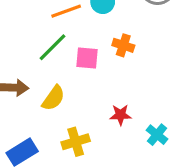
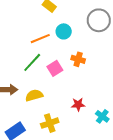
pink square: (87, 58) -> (55, 68), turned -35
yellow semicircle: (53, 98) -> (34, 95), turned -138

